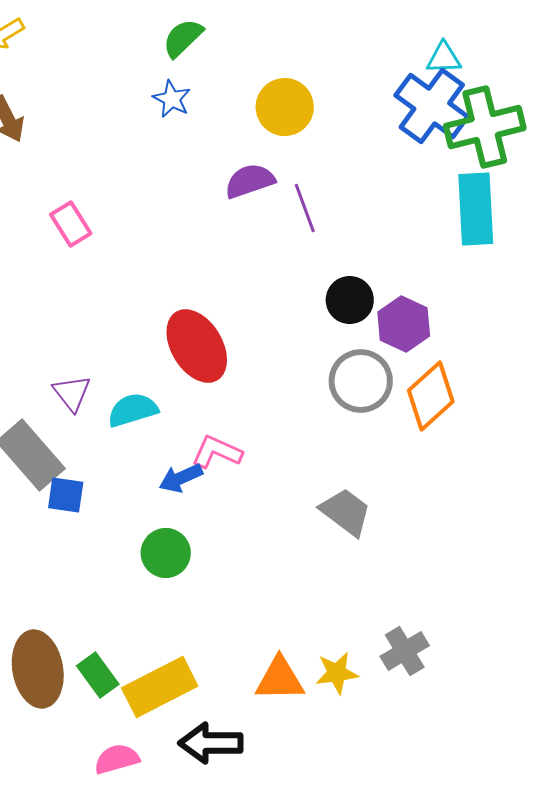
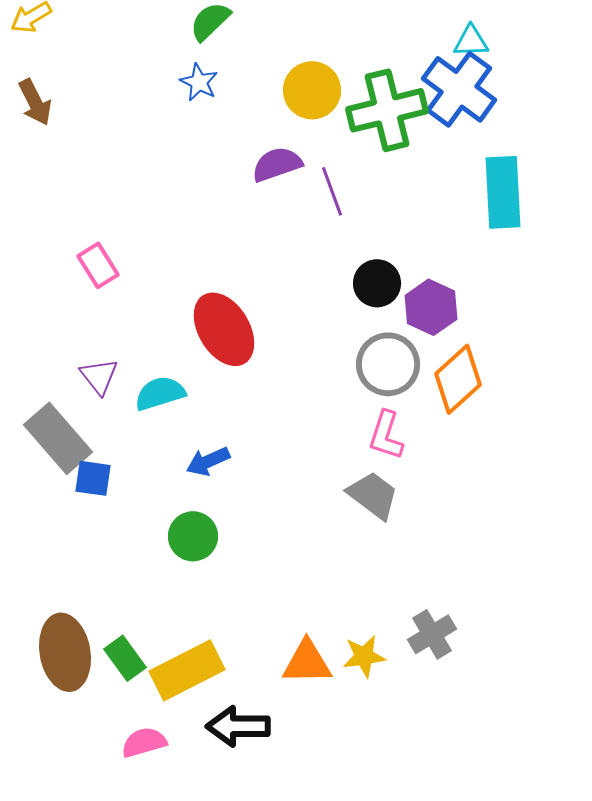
green cross: (485, 127) -> (387, 110), moved
pink rectangle: (71, 224) -> (98, 265), moved
pink L-shape: (217, 452) -> (386, 435), moved, turned -96

